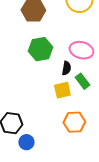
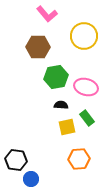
green hexagon: (40, 49) -> (56, 77), moved
black semicircle: (66, 68) -> (61, 105), moved, turned -96

